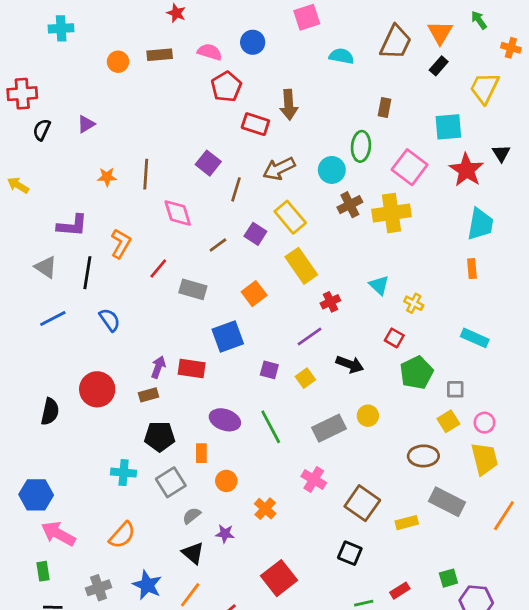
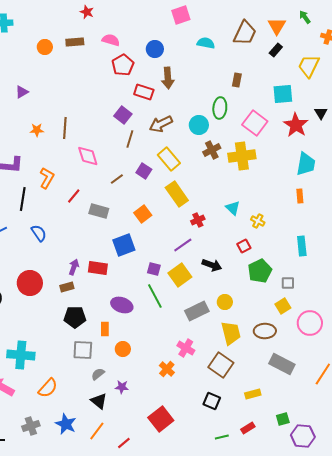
blue circle: (253, 42) -> (155, 49), moved
purple square: (208, 163) -> (123, 115), moved
red square: (394, 338) -> (244, 246), turned 32
cyan rectangle: (475, 338) -> (302, 246), turned 60
yellow square: (305, 378) -> (180, 275), size x1.6
pink circle: (484, 423) -> (310, 323), moved, size x1.6
green line: (271, 427) -> (155, 296), moved
yellow trapezoid: (484, 459) -> (231, 333), moved
cyan cross: (124, 473) -> (21, 355), moved, size x1.5
gray square: (171, 482) -> (83, 350), turned 35
orange cross: (265, 509) -> (167, 369), moved
yellow rectangle: (407, 523) -> (253, 394), moved

